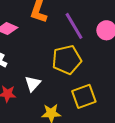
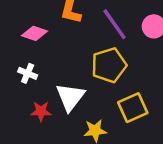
white triangle: (33, 84) -> (70, 97), size x1.5

